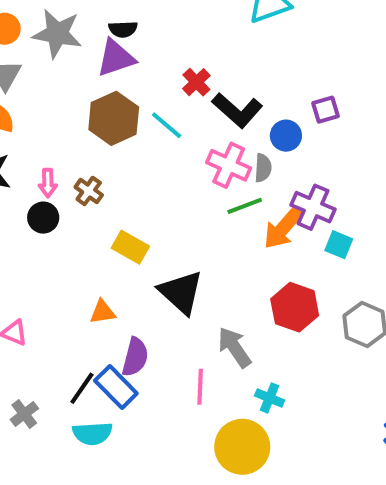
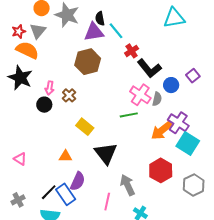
black semicircle: (123, 29) -> (100, 18), turned 72
purple square: (325, 110) -> (193, 76), turned -32
cyan line: (167, 125) -> (116, 31), moved
green line: (245, 206) -> (129, 115), moved
cyan square: (339, 245) -> (188, 143), size x1.6

